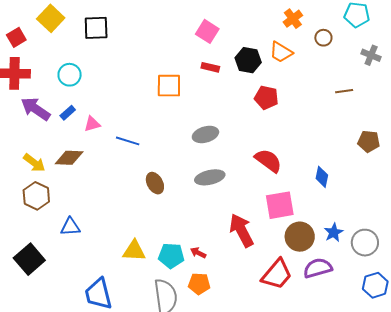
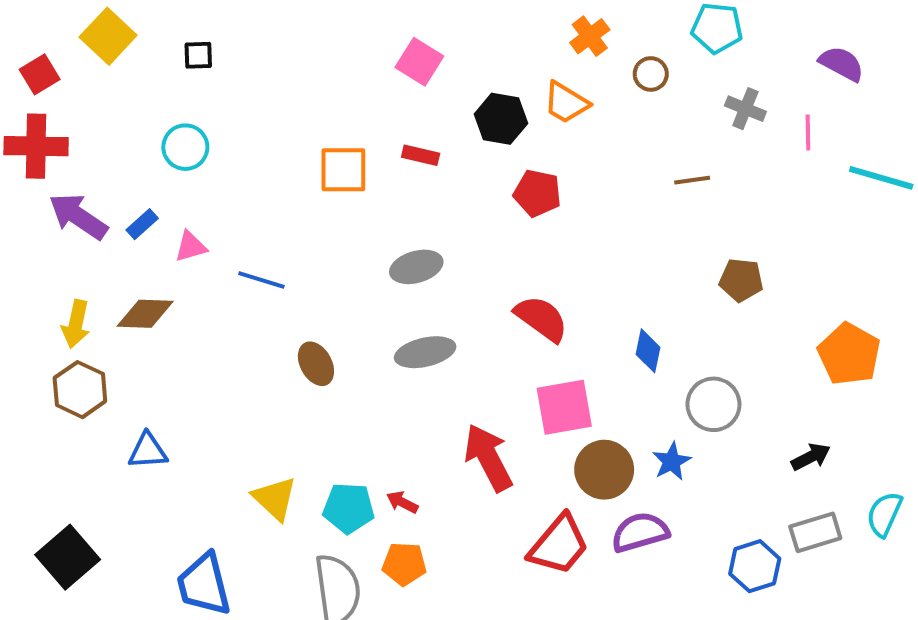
black square: (96, 28) -> (198, 55), size x0.6
red rectangle: (210, 67) -> (421, 155), moved
cyan circle: (70, 75) -> (185, 147), moved
yellow arrow: (34, 163) -> (76, 324), turned 65
gray circle: (365, 243) -> (713, 404), moved
yellow triangle: (134, 251) -> (275, 499), turned 40
black square: (29, 259) -> (68, 557), moved

